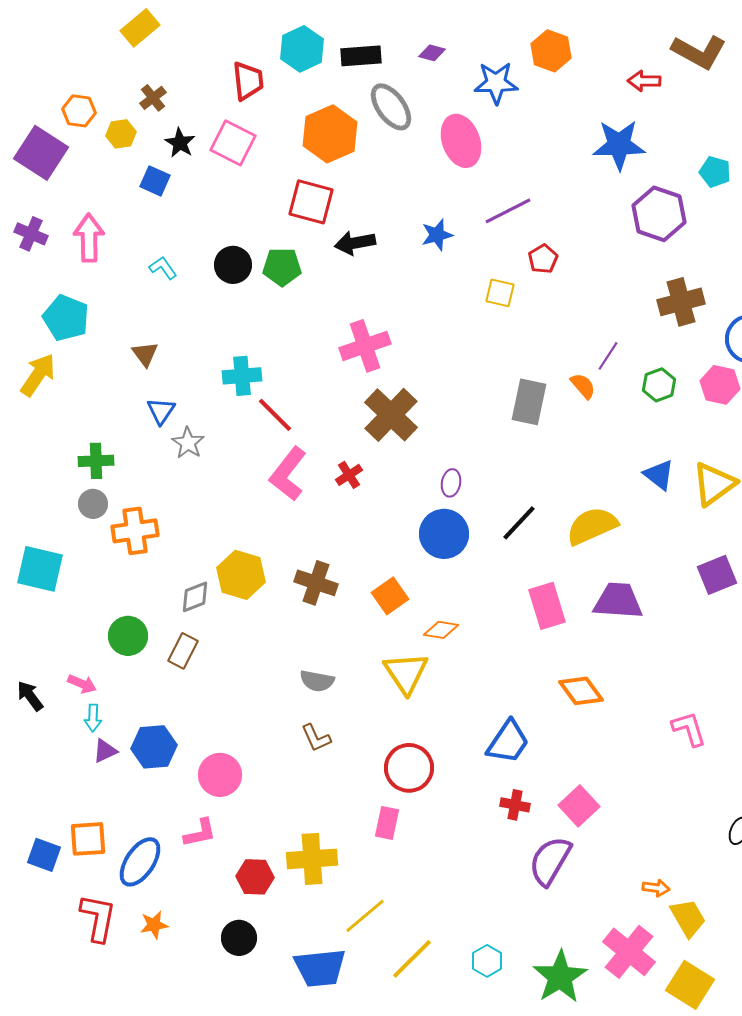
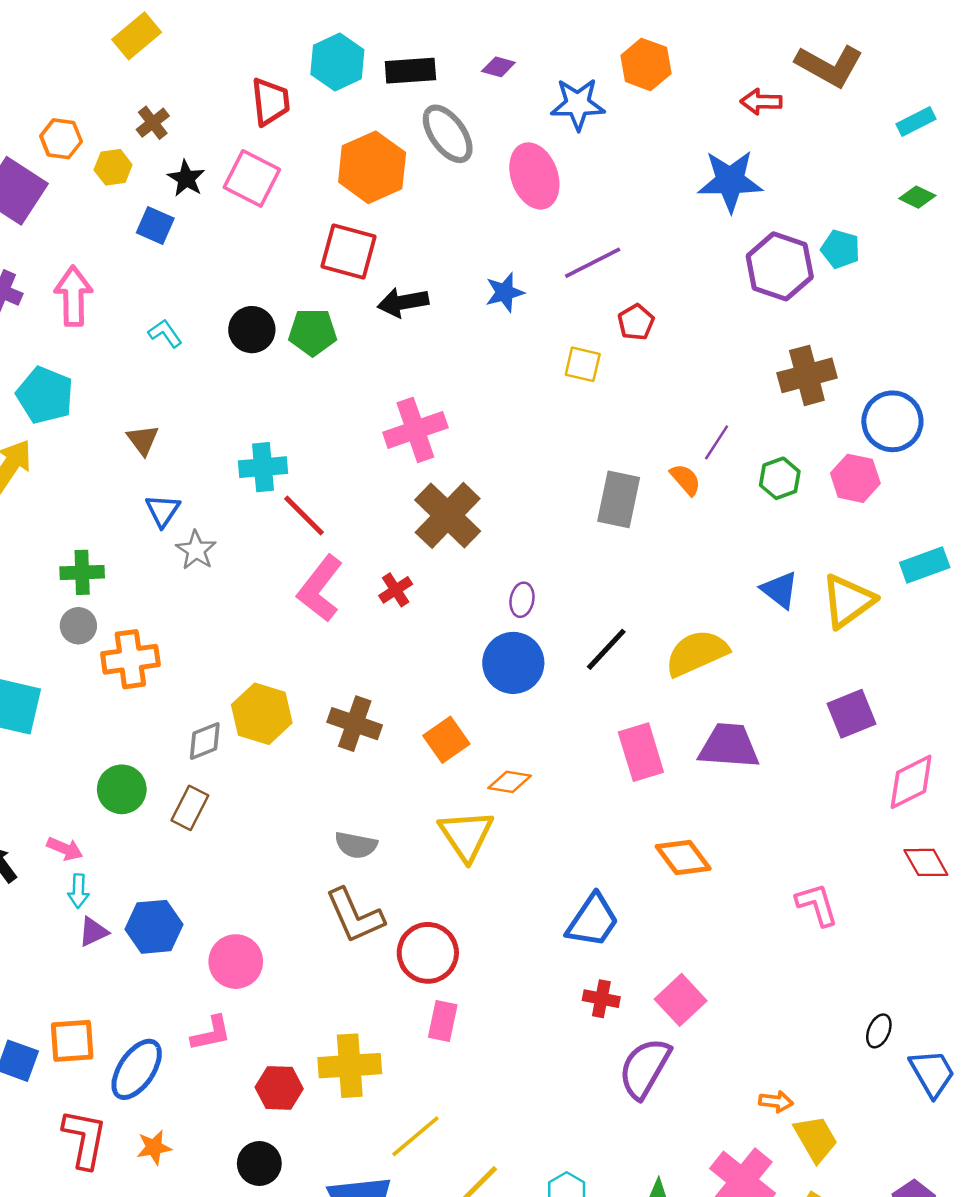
cyan pentagon: (715, 172) -> (840, 249), moved
brown L-shape: (316, 738) -> (355, 916), size x1.6
red circle: (409, 768) -> (428, 953), moved

